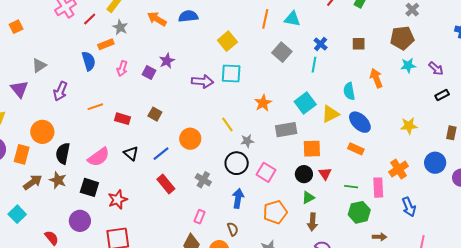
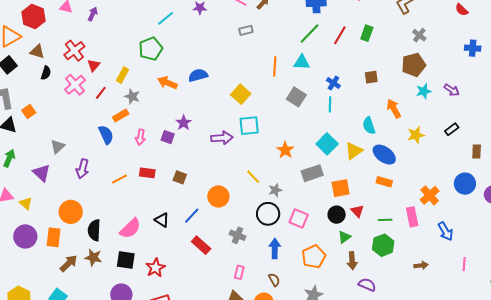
black rectangle: (442, 95) -> (452, 129), moved
red rectangle: (123, 119) -> (147, 173), moved
yellow star: (409, 126) -> (416, 135), moved
green hexagon: (359, 212) -> (383, 245), moved

